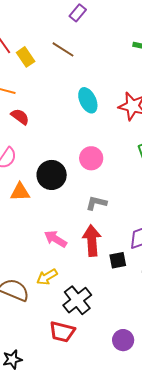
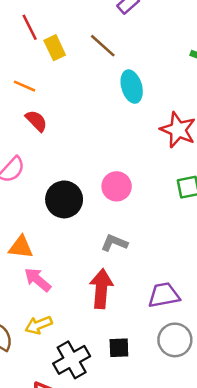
cyan ellipse: (88, 100) -> (132, 87), moved
orange triangle: (20, 192) -> (21, 247), moved
pink arrow: (55, 239) -> (38, 280), moved
black square: (118, 260) -> (119, 348), moved

